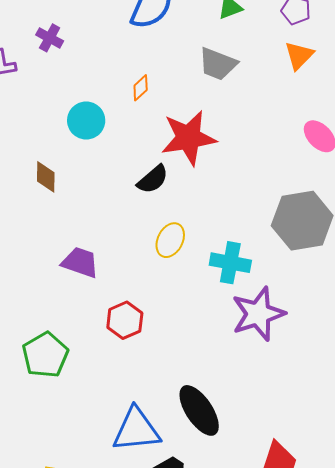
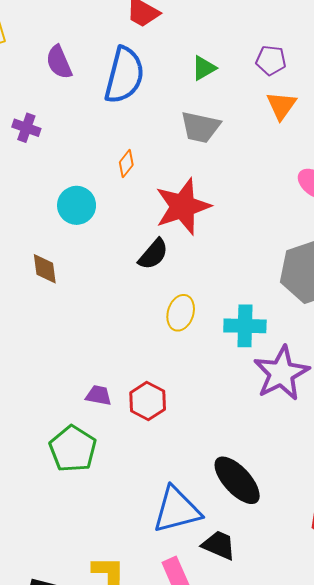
purple trapezoid: (80, 262) -> (99, 395), moved, size x0.7

